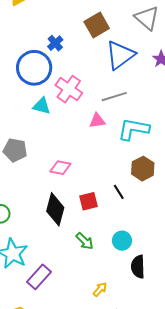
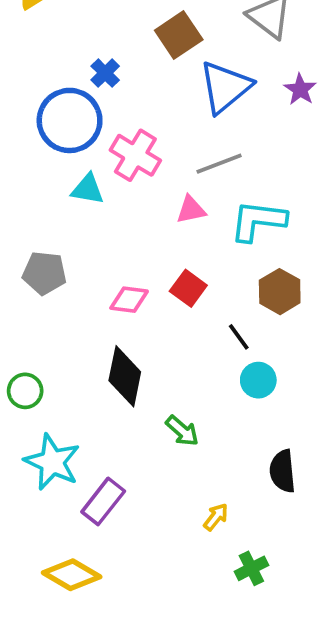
red square: (88, 201) -> (188, 288), moved, turned -36
cyan circle: (122, 241) -> (258, 380), moved

